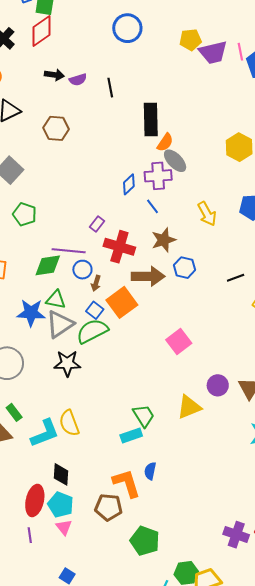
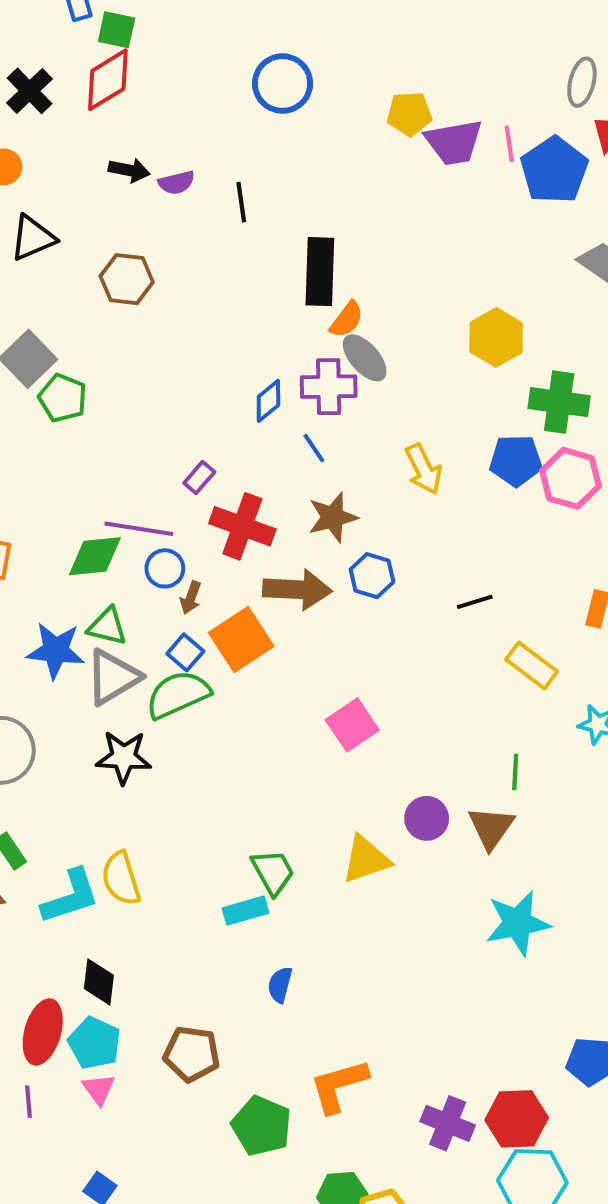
green pentagon: (25, 214) -> (63, 398), moved
orange L-shape: (126, 483) -> (339, 1086), moved, turned -92

